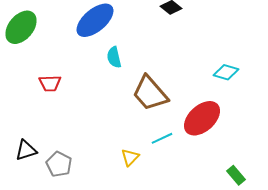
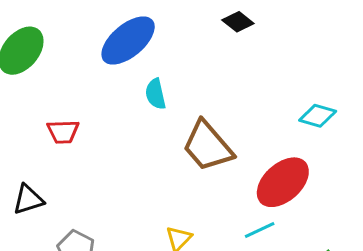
cyan line: (162, 138) -> (260, 230), moved
black triangle: (26, 150) -> (28, 200), moved

